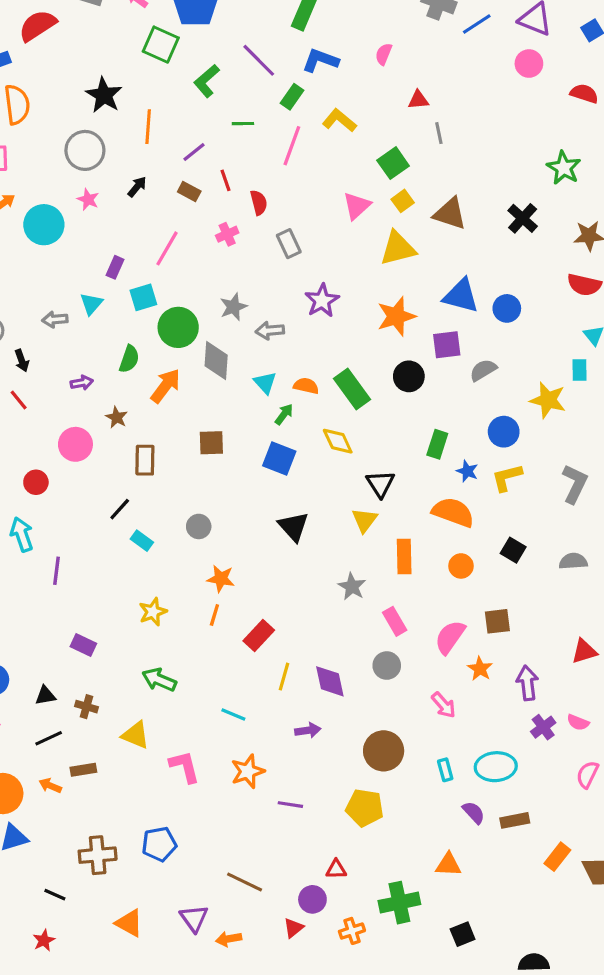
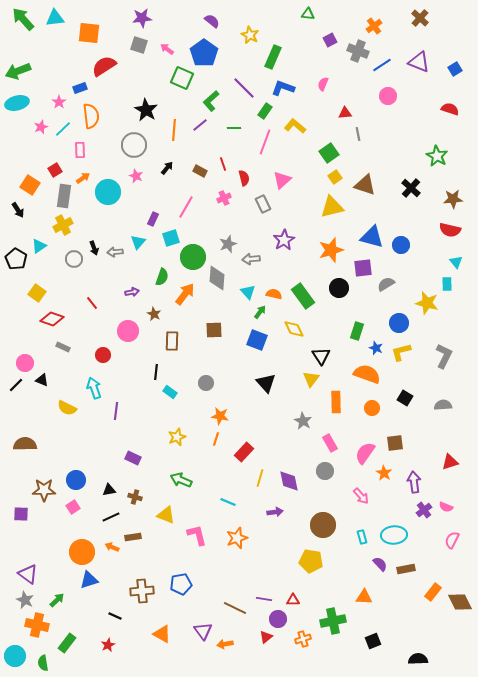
pink circle: (529, 64) -> (388, 96), moved
purple line: (194, 152) -> (200, 125), moved
pink triangle: (357, 206) -> (282, 180), moved
black arrow: (22, 361) -> (94, 248), moved
black line: (120, 509) -> (156, 372), turned -35
purple line: (290, 805) -> (264, 599), moved

